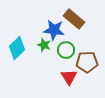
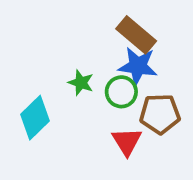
blue star: (54, 30) -> (138, 66), moved
cyan diamond: (17, 48) -> (35, 118), moved

